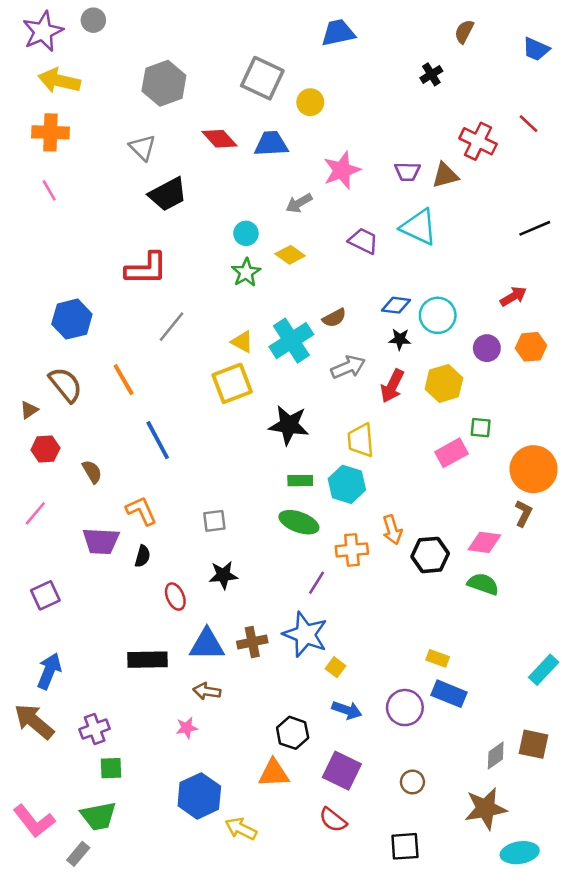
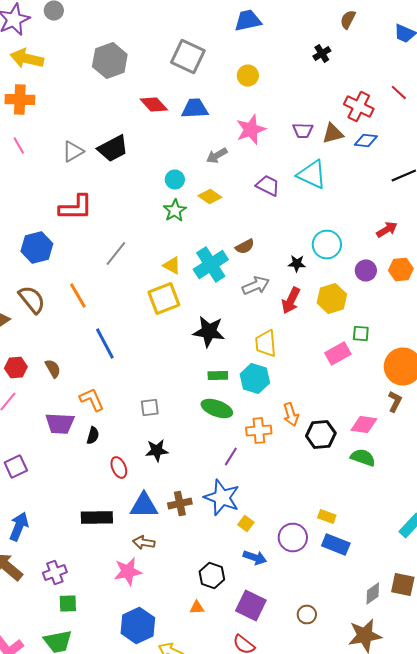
yellow circle: (310, 102) -> (248, 76), moved
gray triangle: (143, 148) -> (73, 152), moved, turned 45
red L-shape: (146, 269) -> (76, 208), moved
blue diamond: (396, 305) -> (366, 140), moved
red hexagon: (45, 449) -> (16, 368), moved
purple circle: (405, 708) -> (293, 538), moved
pink star: (187, 728) -> (128, 572), size x1.6
orange triangle: (274, 773) -> (197, 608), size x0.6

